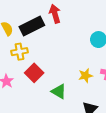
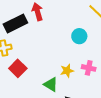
green triangle: (59, 91) -> (51, 84), moved

